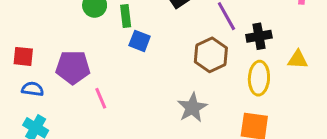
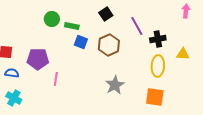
green rectangle: (126, 16) -> (72, 26), turned -72
brown hexagon: (211, 55) -> (109, 45), moved
pink line: (101, 98) -> (56, 79), turned 32

